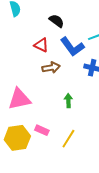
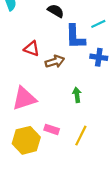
red triangle: (41, 45) -> (32, 49), moved
blue L-shape: (72, 47) -> (75, 37), turned 40

